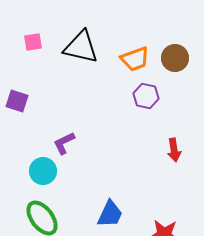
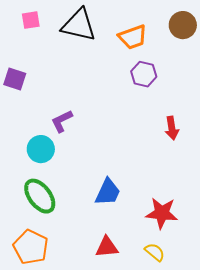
brown circle: (175, 58) -> (183, 25), moved

